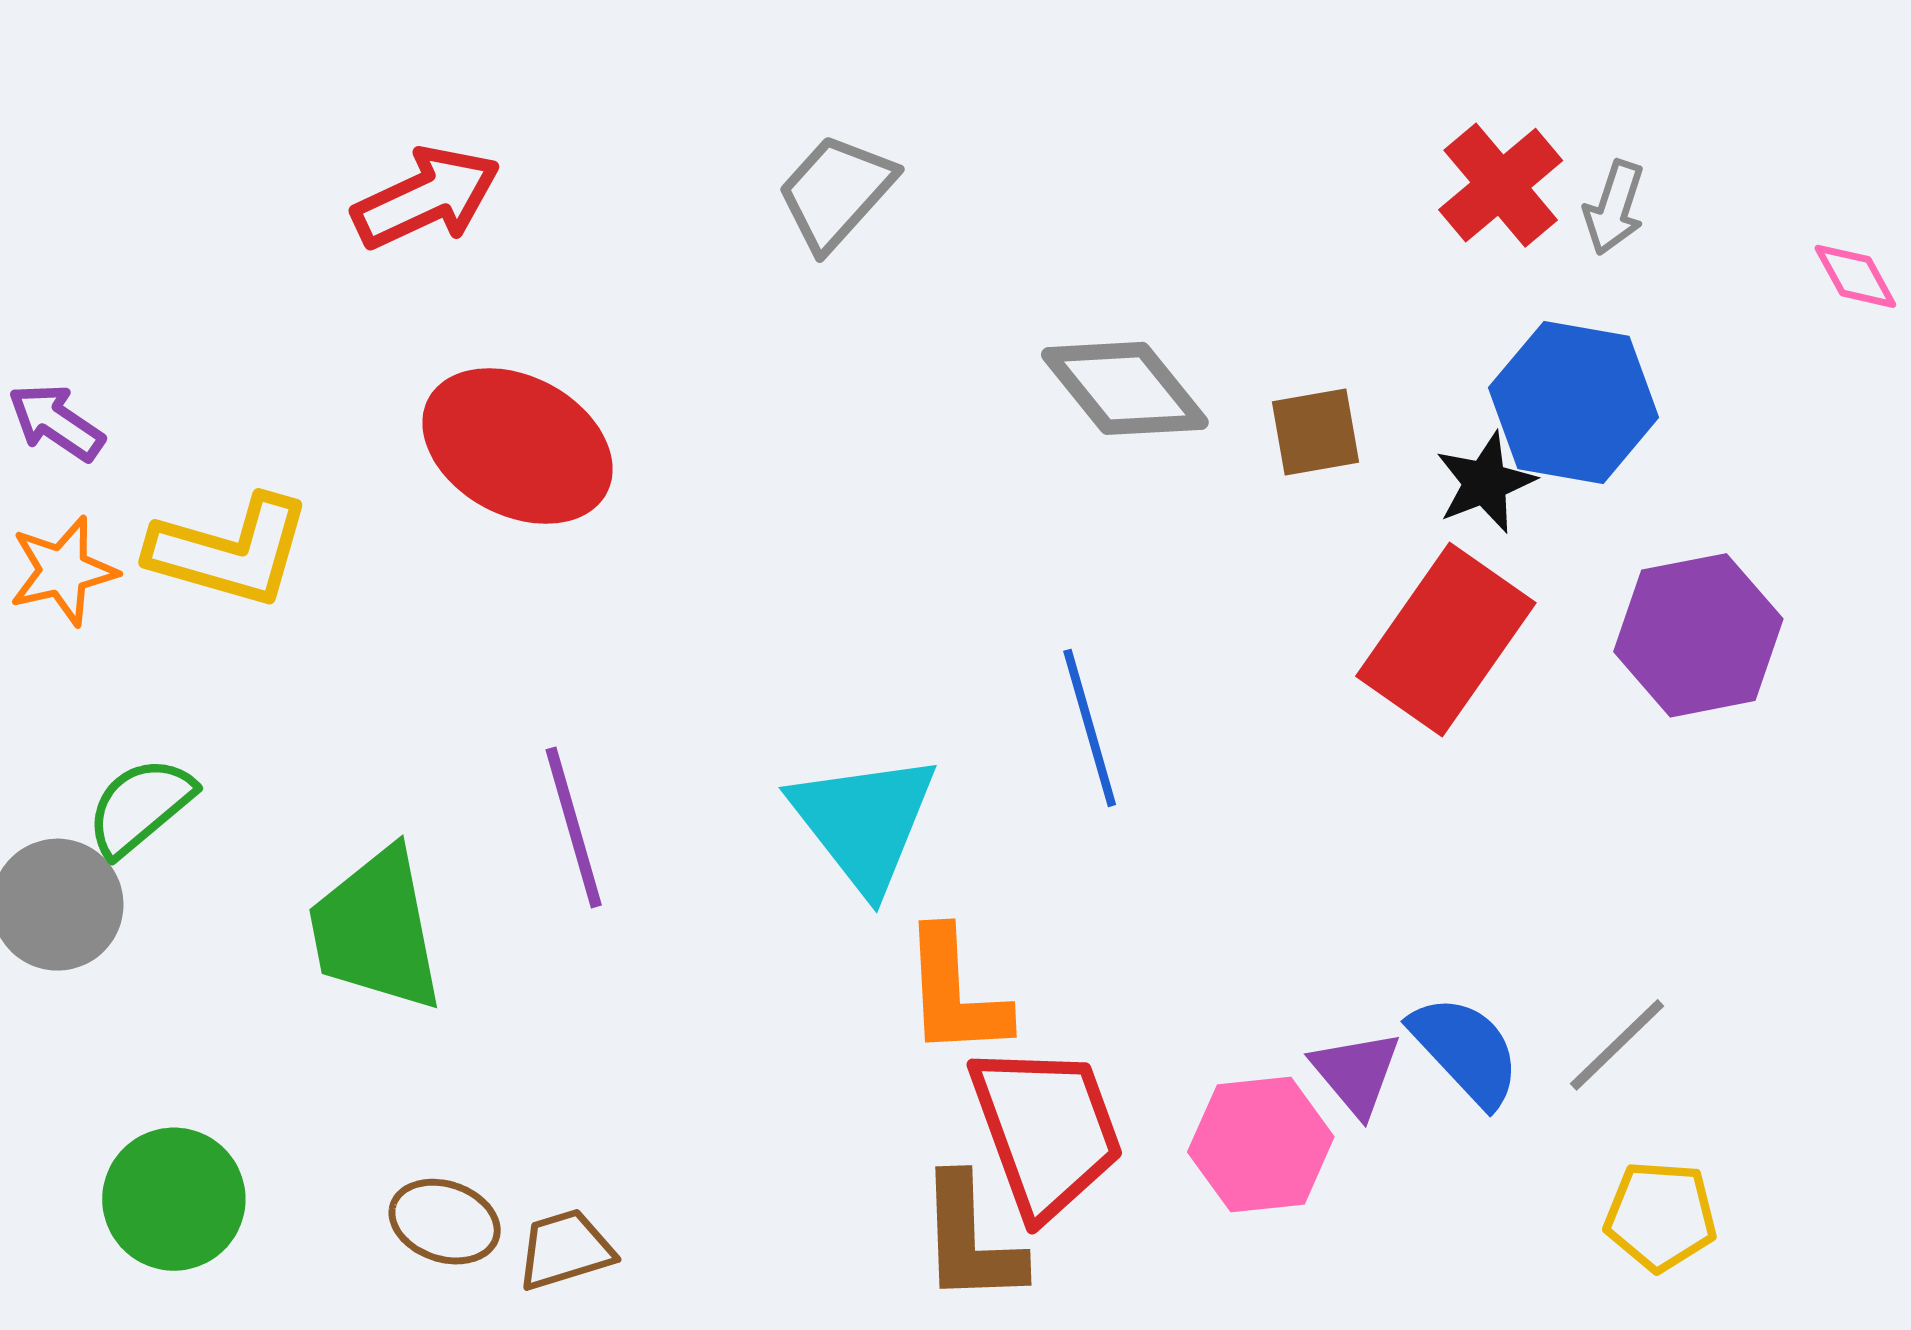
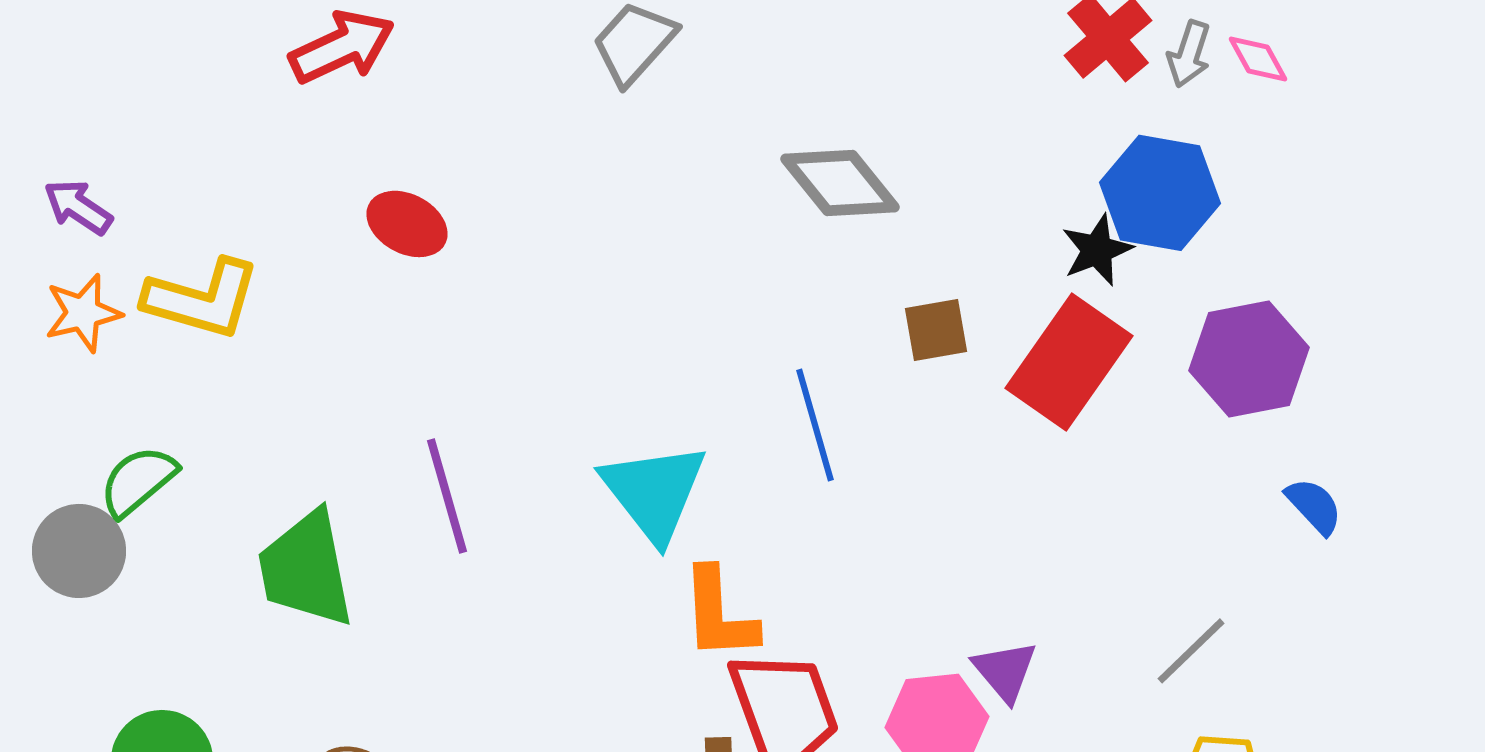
pink diamond: (1855, 276) -> (1258, 59), moved
brown square: (1316, 432) -> (936, 330), moved
red ellipse: (517, 446) -> (407, 224), size x0.6
blue semicircle: (1466, 1050) -> (1314, 506), moved, size x0.7

